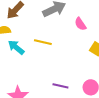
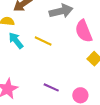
pink semicircle: (80, 24) -> (84, 31), size x1.6

